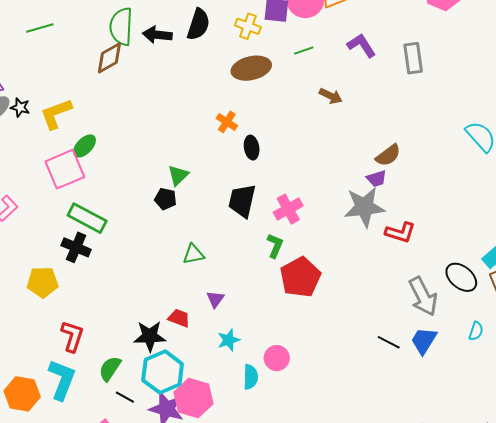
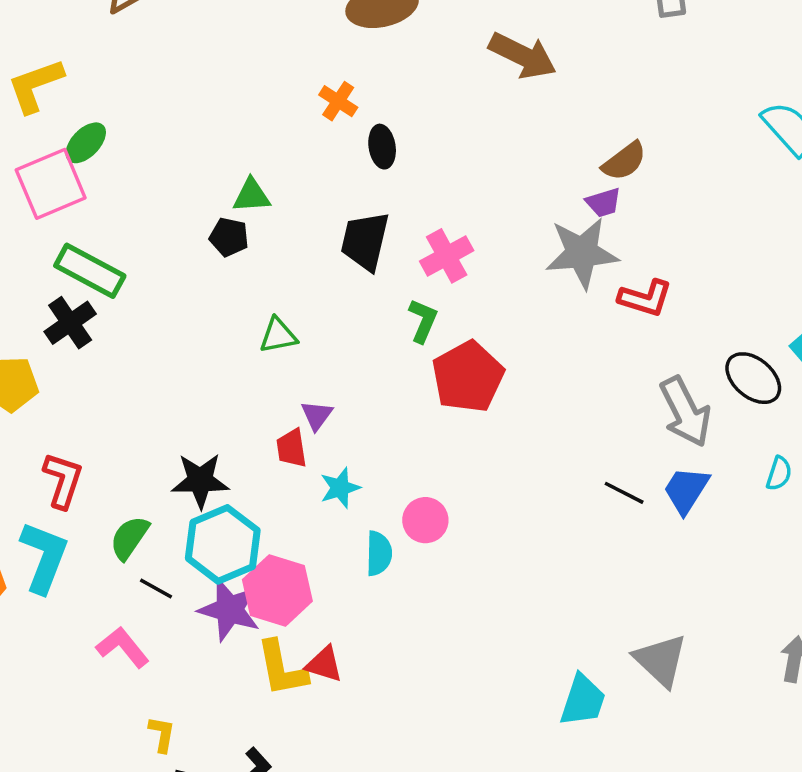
brown arrow: (331, 96) -> (523, 56), size x1.6
green triangle: (178, 175) -> (252, 196), turned 40
black cross: (76, 247) -> (70, 323), turned 32
red trapezoid: (179, 318) -> (291, 448), moved, turned -120

